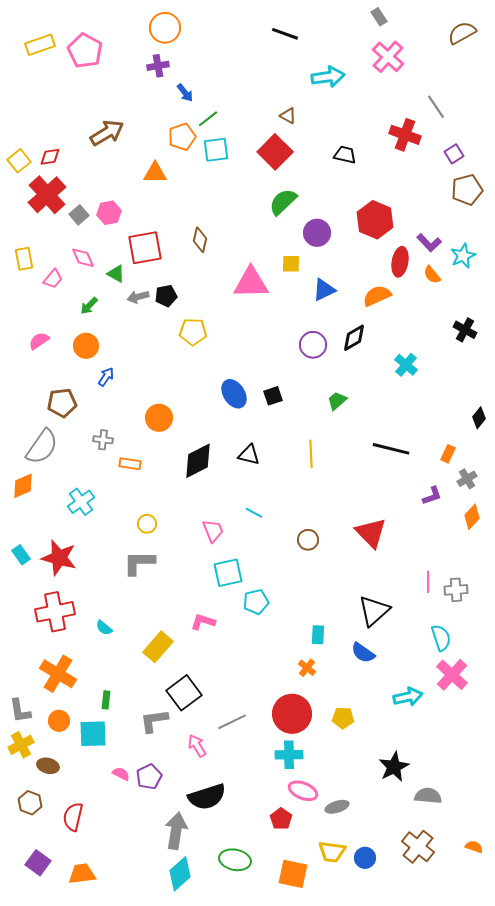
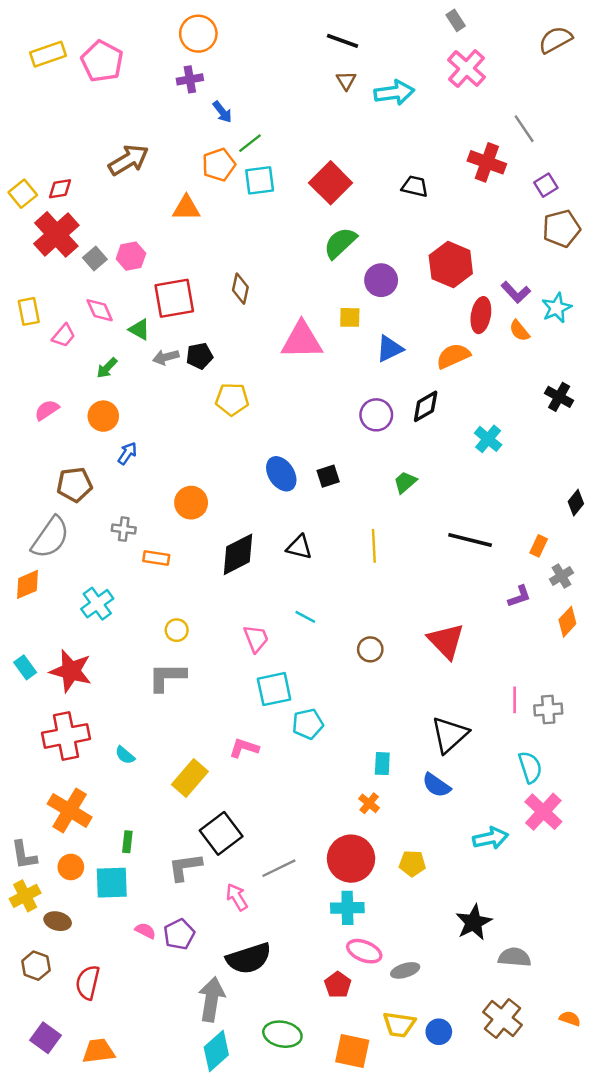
brown triangle: (288, 116) -> (346, 81), moved, turned 30

